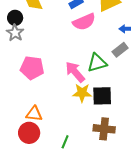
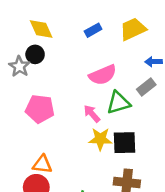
black circle: (15, 18) -> (35, 54), moved
pink semicircle: (84, 22) -> (103, 75), moved
pink arrow: (75, 72) -> (92, 114), size x0.7

